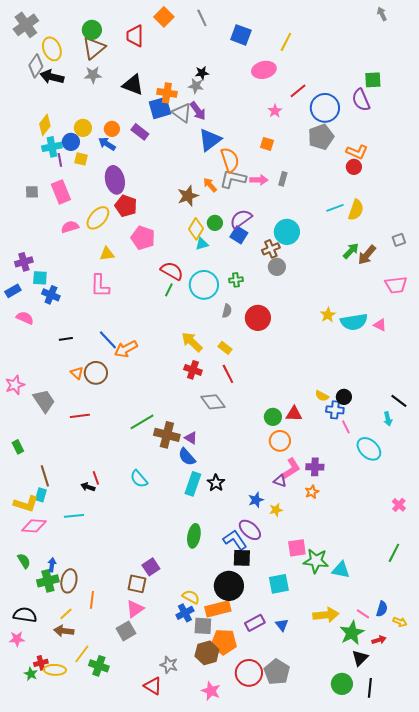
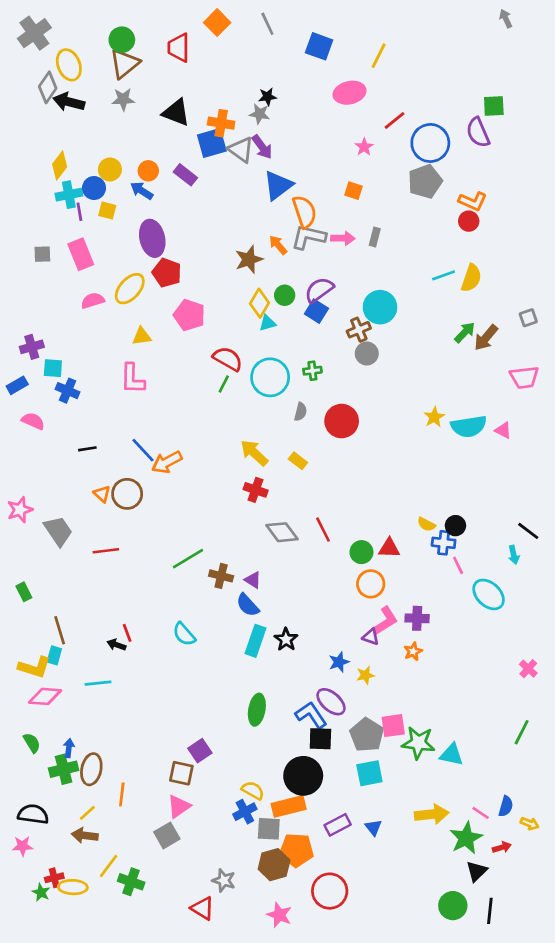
red line: (228, 374) -> (323, 530), moved
brown cross: (167, 435) -> (221, 576), size x0.7
gray pentagon: (277, 672) -> (367, 735), moved

